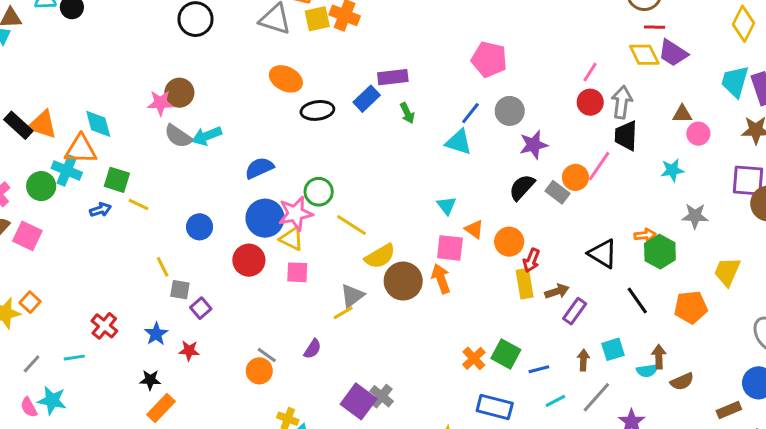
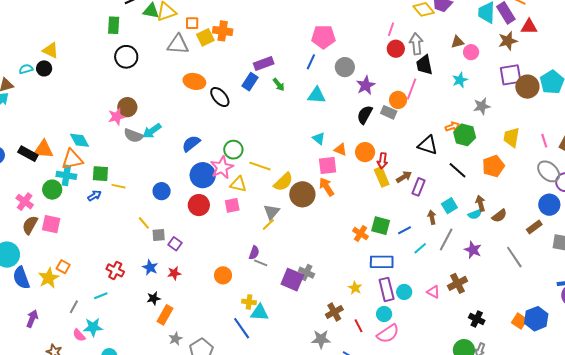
black ellipse: (317, 110) -> (220, 97), turned 70
blue line: (470, 113) -> (311, 62), moved
yellow triangle: (292, 239) -> (238, 184), moved
gray line: (267, 355) -> (261, 263), moved

